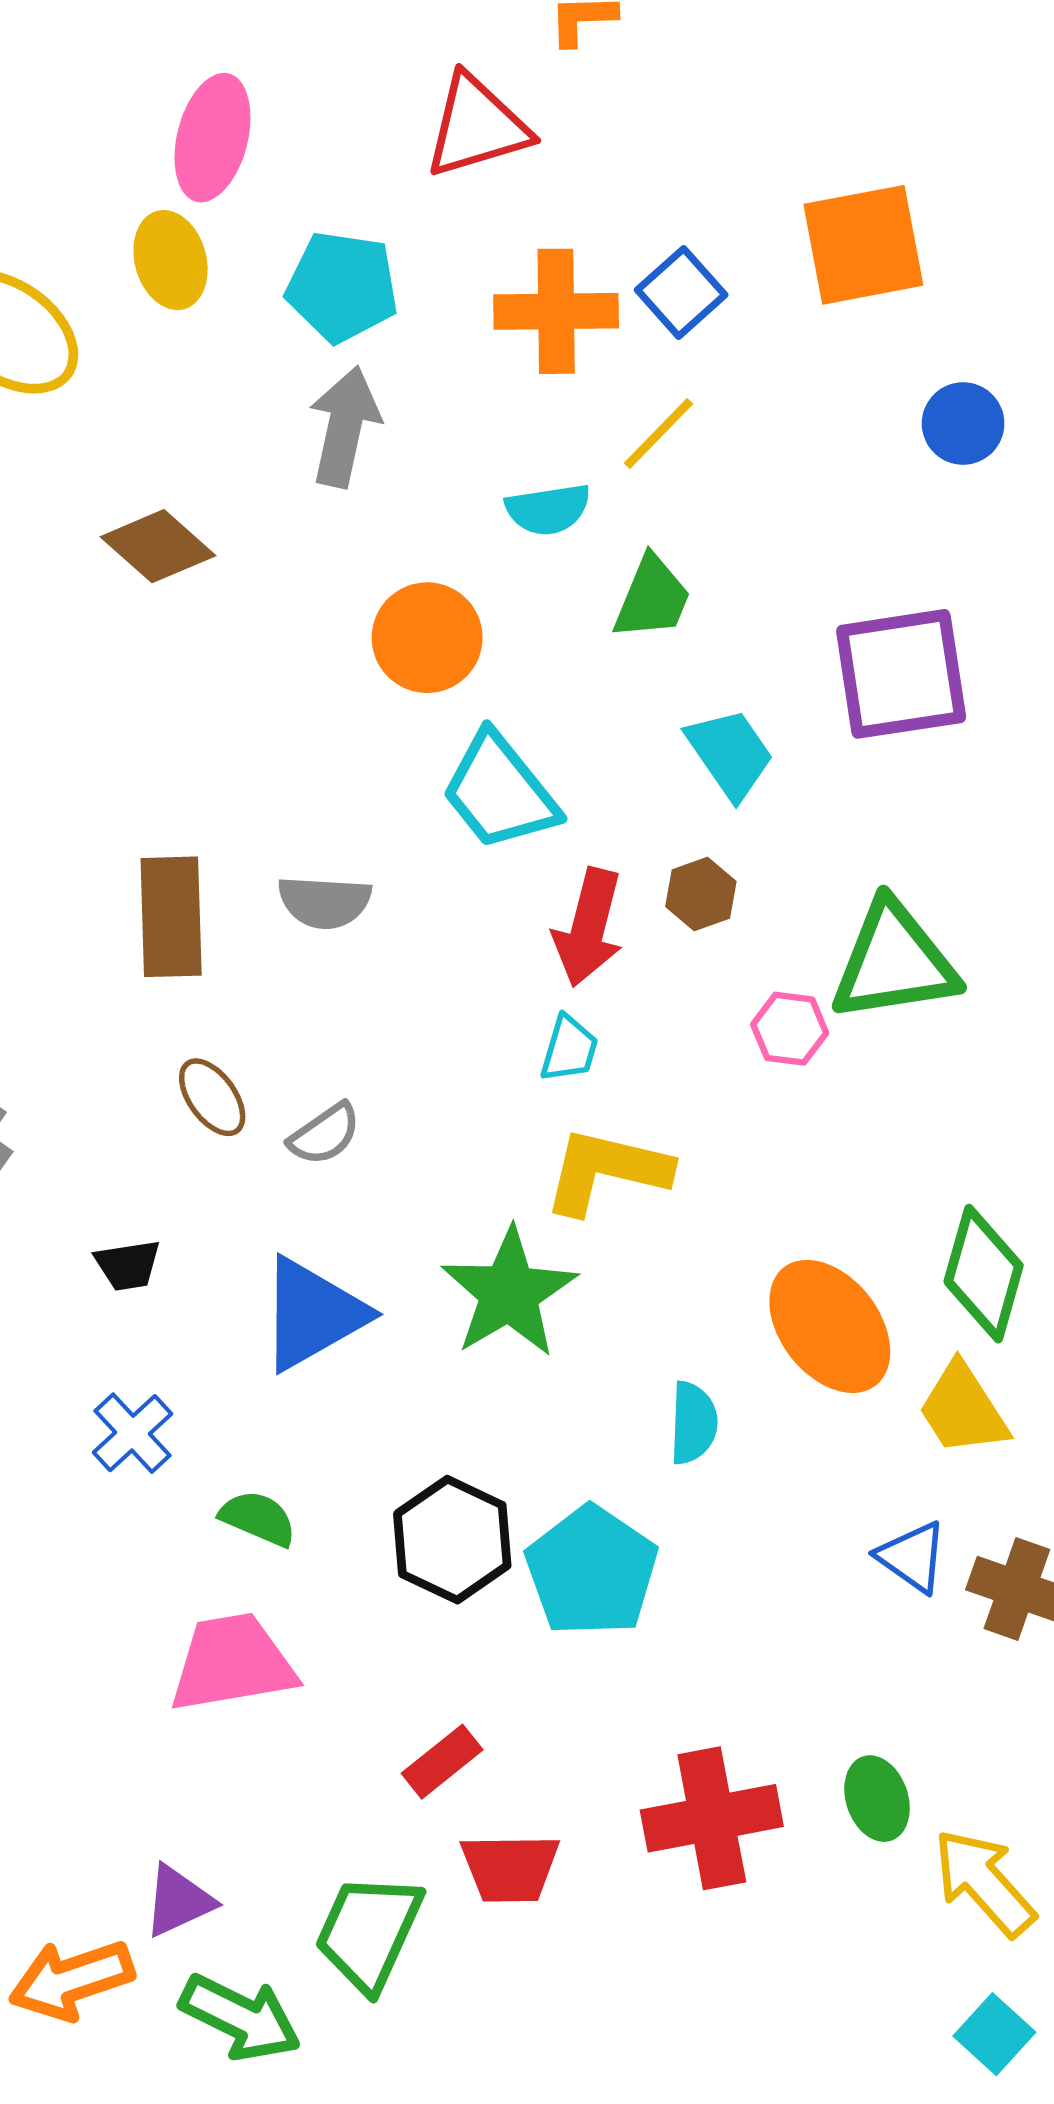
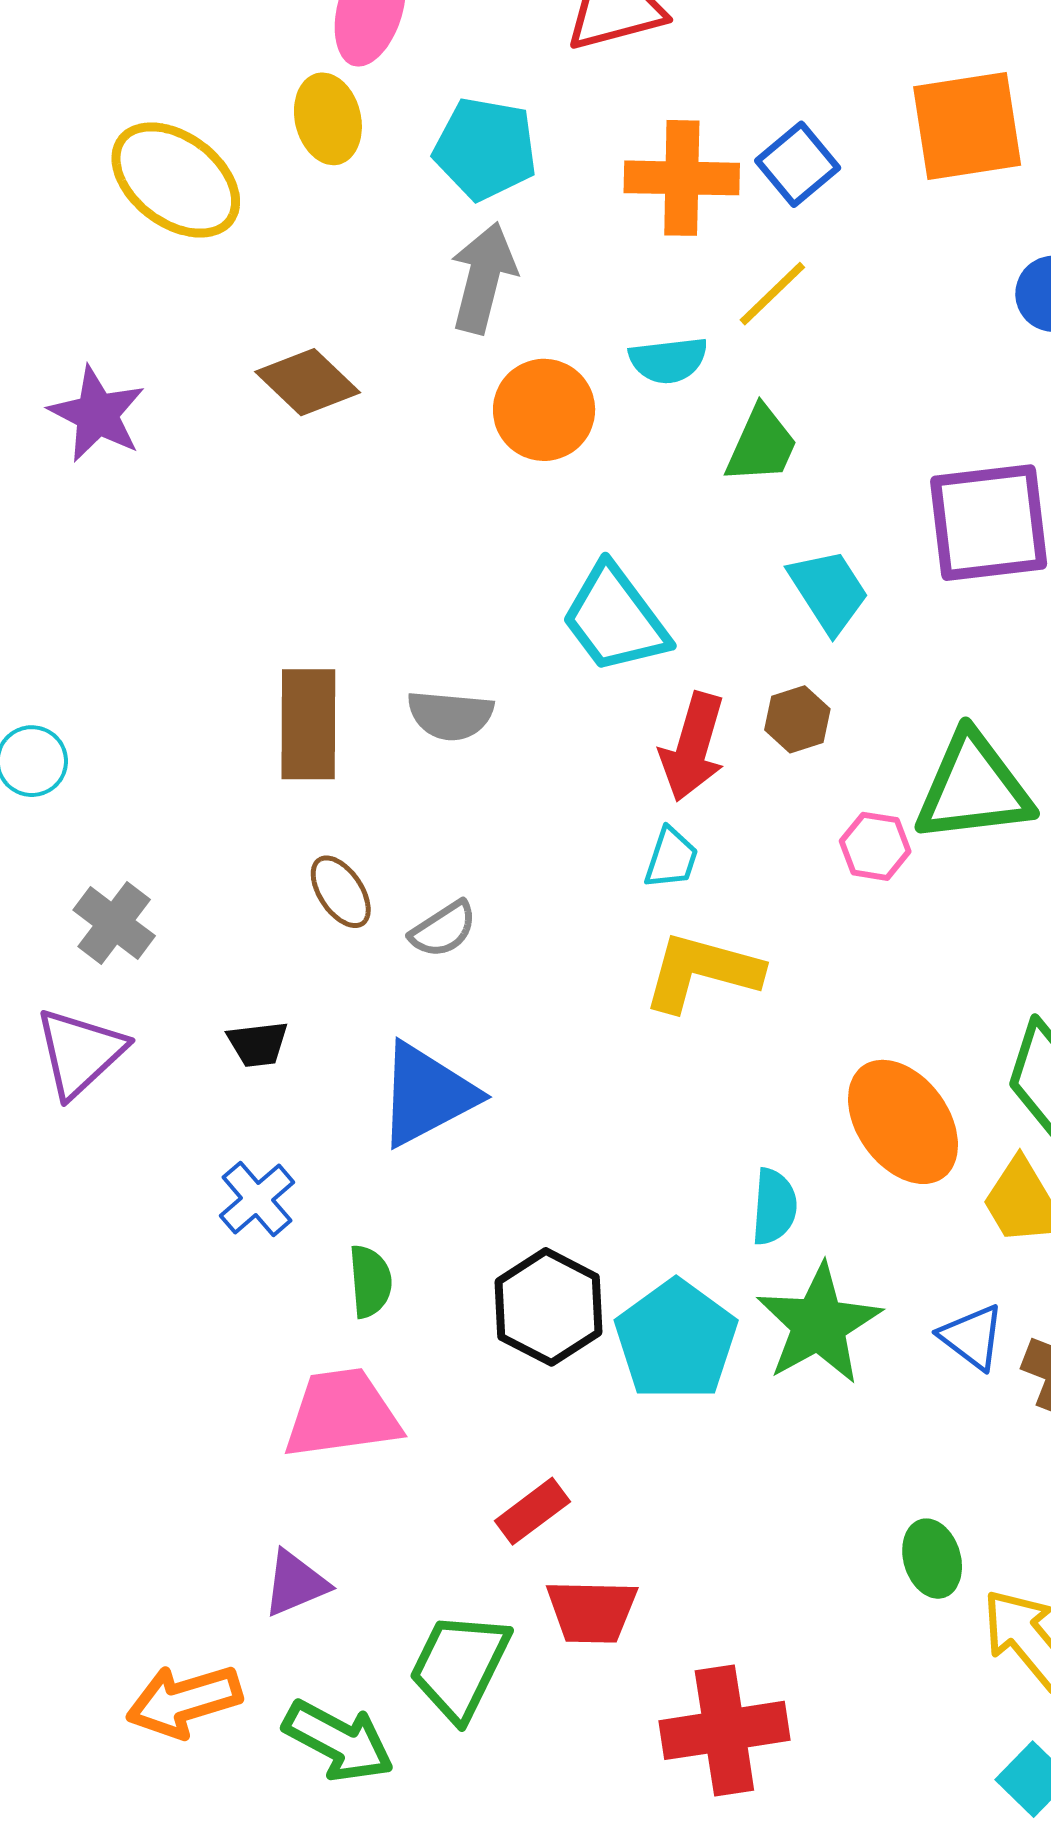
orange circle: (427, 638) -> (544, 410), moved
green star: (509, 1293) -> (819, 1324), moved
green semicircle: (258, 1518) -> (370, 1281), turned 60
red cross: (712, 1818) -> (724, 1730), moved
purple triangle: (178, 1901) -> (295, 1583), moved

